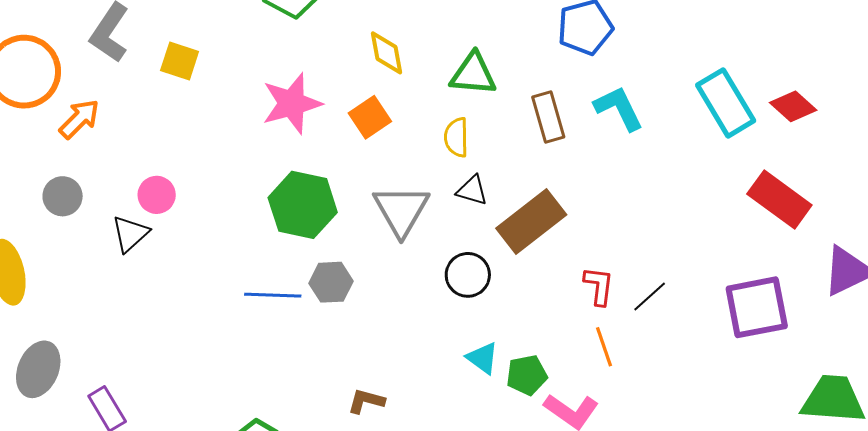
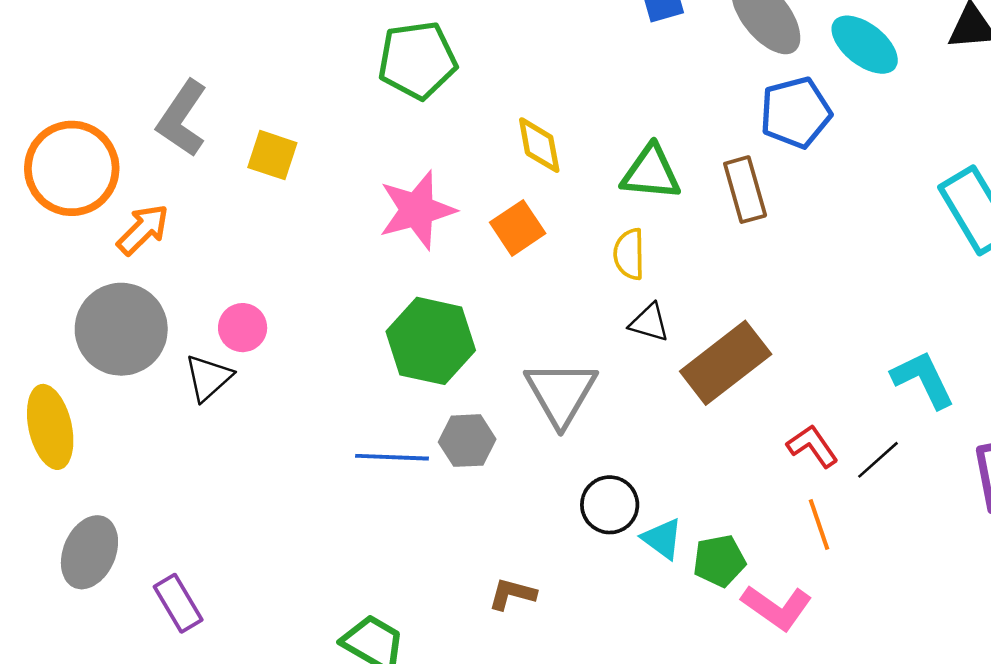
cyan L-shape: (619, 108) -> (923, 379), moved
brown rectangle: (548, 117) -> (745, 190), moved
gray circle: (63, 196) -> (121, 329), size x1.8
gray triangle: (401, 210) -> (561, 393), moved
black circle: (468, 275) -> (610, 505), moved
red L-shape: (599, 286) -> (812, 446), turned -42

